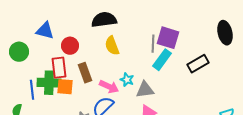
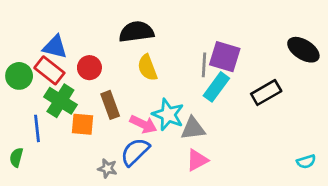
black ellipse: (225, 33) -> (303, 50), turned -45
red rectangle: (59, 68) -> (49, 70), moved, turned -45
cyan star: (127, 80) -> (168, 115), size x1.6
green cross: (49, 83) -> (60, 101), moved, turned 30

